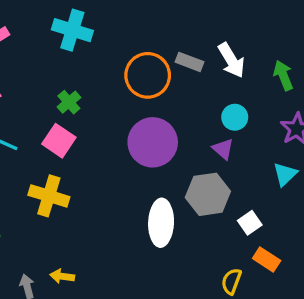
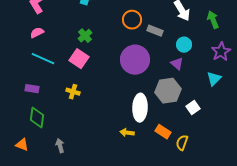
gray rectangle: (190, 62) -> (155, 31), moved
orange circle: (148, 75) -> (132, 20), size x0.7
yellow cross: (49, 196) -> (73, 92), size x0.6
orange rectangle: (267, 260) -> (163, 132), moved
yellow arrow: (62, 276) -> (127, 133), moved

